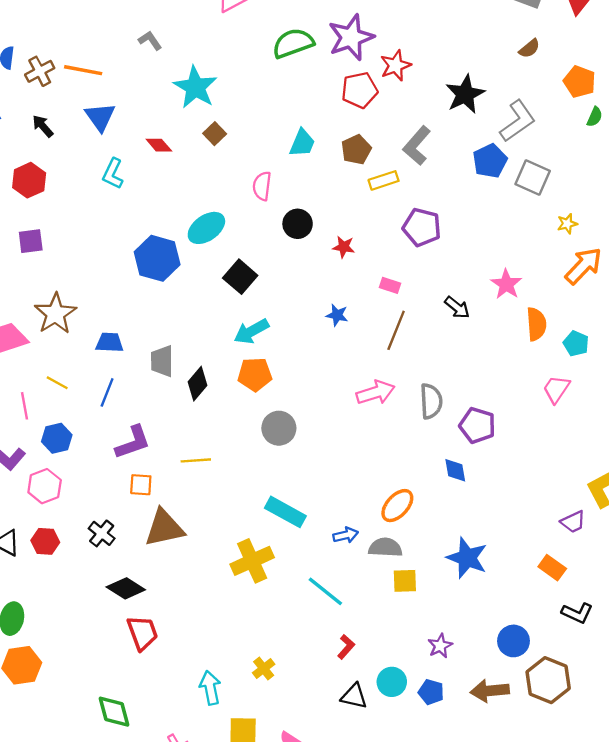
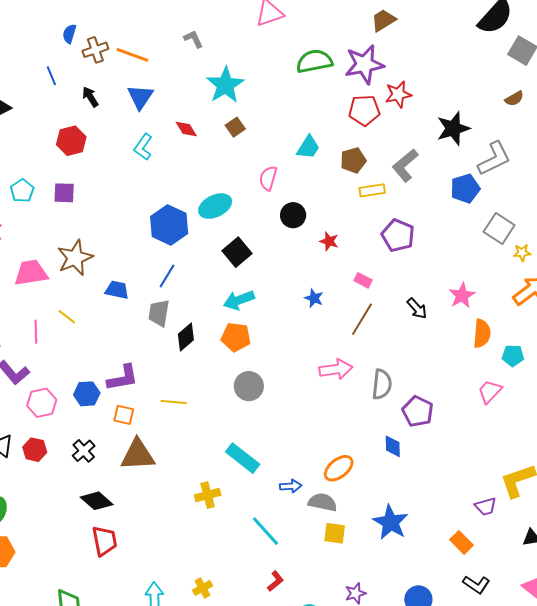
gray square: (533, 177) -> (499, 229), moved
cyan pentagon: (576, 344) -> (513, 356), turned -30
blue line: (107, 392) -> (167, 276), moved
blue hexagon: (57, 438) -> (87, 394), moved
yellow cross: (252, 561) -> (208, 495), size x0.7

